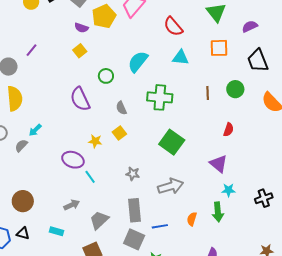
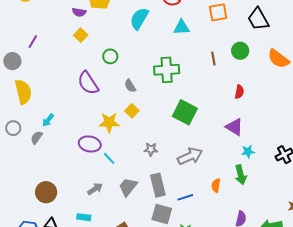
cyan semicircle: (138, 62) -> (139, 19), moved
yellow star: (95, 141) -> (109, 122), size x1.5
gray trapezoid: (99, 220) -> (128, 187), moved

